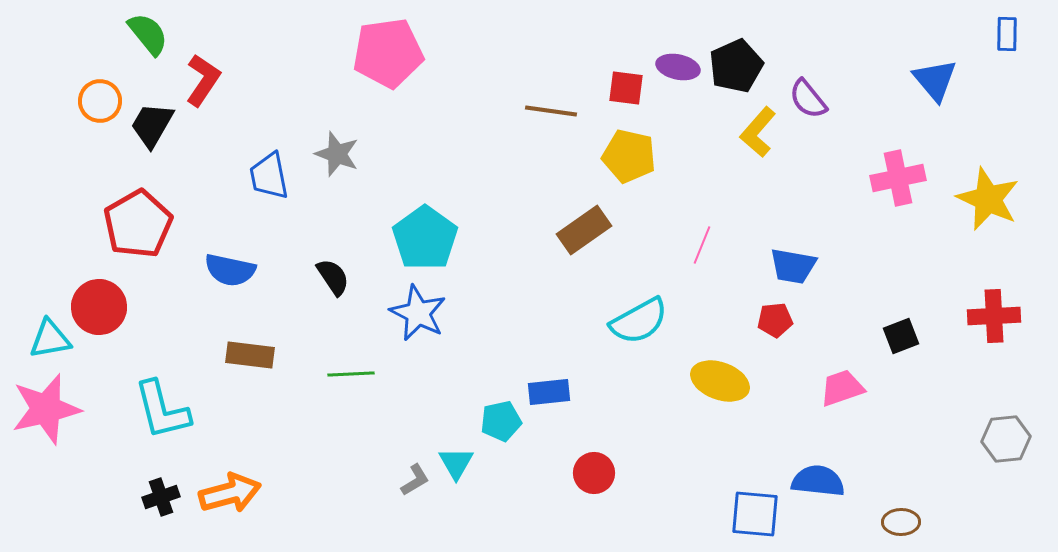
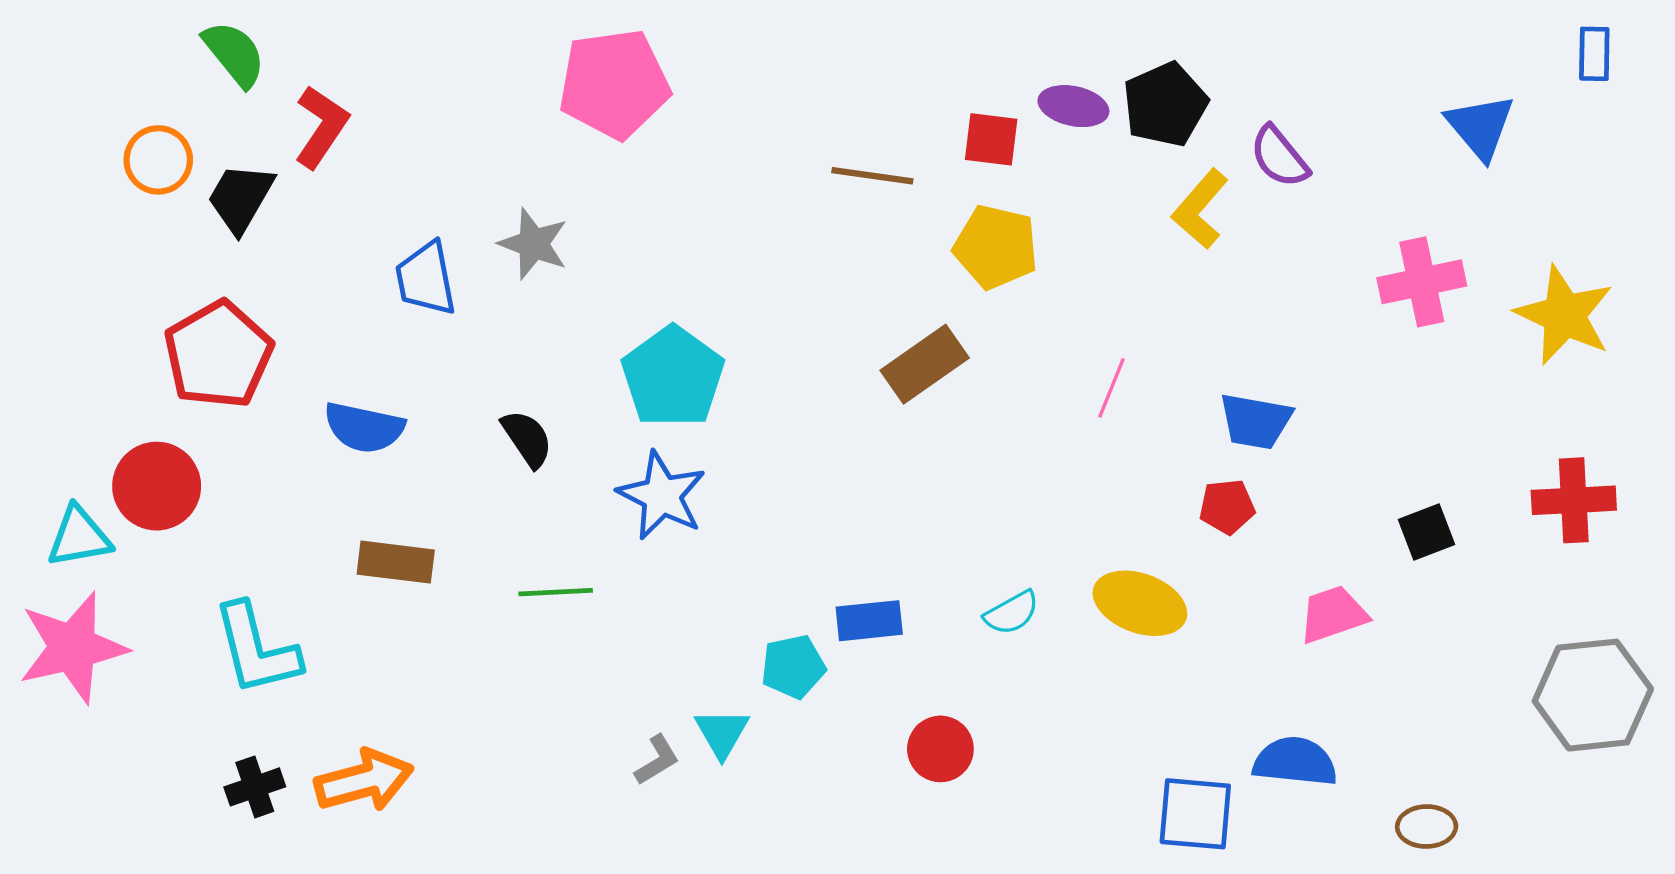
cyan semicircle: (639, 321) -> (1012, 613), moved, size x0.6
gray hexagon: (1006, 439) -> (1593, 695), size x1.5

